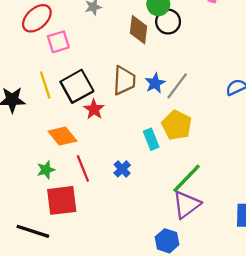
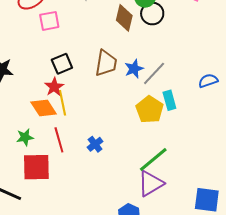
yellow line: (45, 85) -> (62, 103), moved
black square: (77, 86) -> (62, 64), size x0.7
red star: (94, 109) -> (54, 87), moved
cyan rectangle: (151, 139) -> (169, 100), moved

